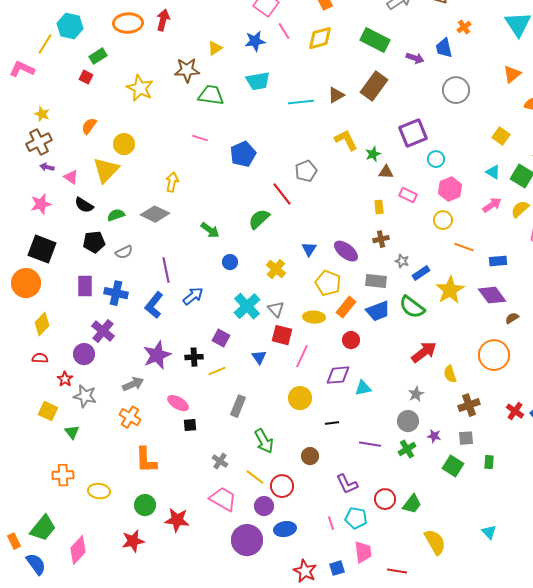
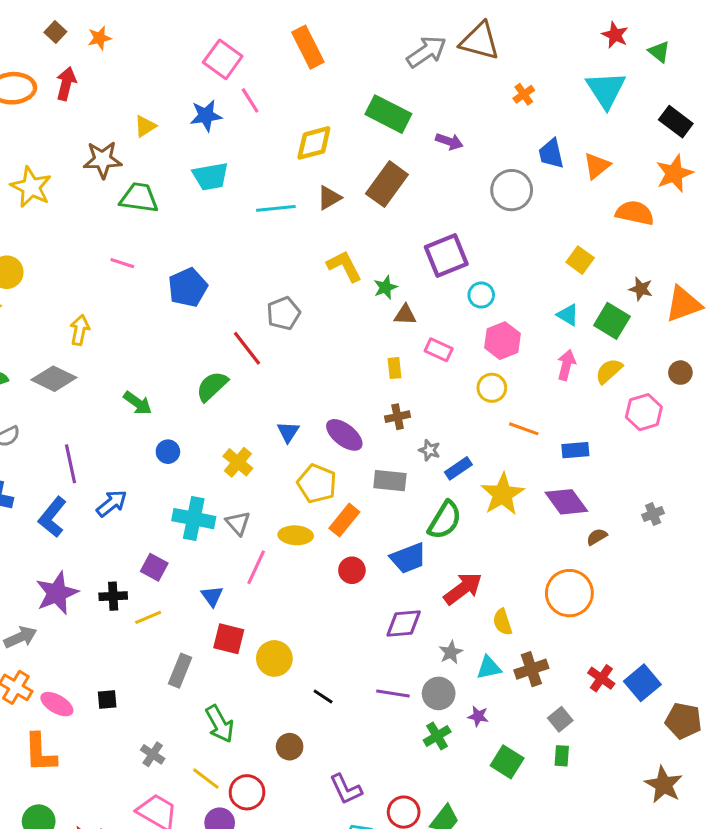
yellow diamond: (320, 38) -> (314, 143), moved
blue trapezoid: (444, 48) -> (551, 154), moved
pink arrow: (492, 205) -> (566, 365), turned -42
cyan cross: (247, 306) -> (194, 519), turned -36
green semicircle: (412, 307) -> (445, 520), turned -96
blue trapezoid: (378, 311) -> (408, 558), moved
red square: (282, 335) -> (229, 639), moved
pink line: (302, 356) -> (256, 567), moved
purple diamond: (338, 375) -> (404, 623), moved
cyan triangle: (363, 388) -> (489, 668), moved
pink ellipse: (178, 403) -> (57, 704), moved
black line: (332, 423) -> (323, 696), turned 40
gray square: (466, 438) -> (560, 719), moved, turned -35
purple line: (370, 444) -> (393, 693), moved

